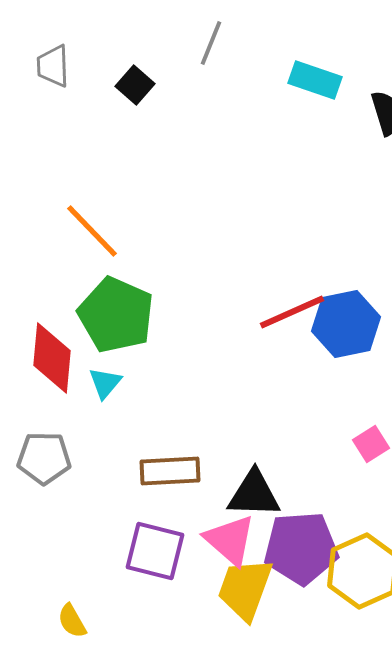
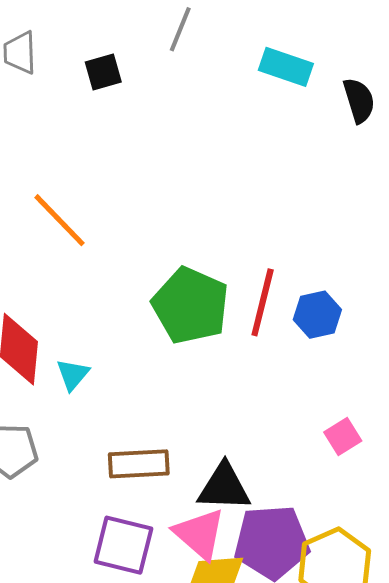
black square: (135, 85) -> (103, 72), turned 33
red line: (292, 312) -> (263, 302), turned -52
green pentagon: (116, 315) -> (190, 305), moved
blue hexagon: (346, 324) -> (317, 315), size x0.7

